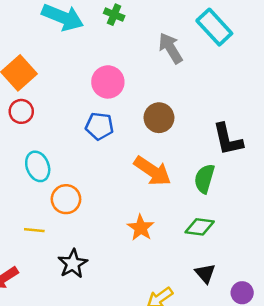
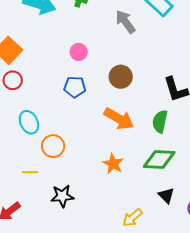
pink circle: (108, 82) -> (79, 52), size x0.7
green diamond: (200, 227) -> (159, 160), size x1.4
black star: (73, 264) -> (62, 196), turned 30

